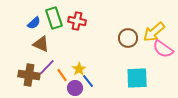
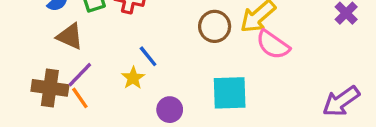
orange line: (62, 75) -> (80, 98), moved
blue line: (88, 81) -> (148, 56), moved
purple circle: (75, 88) -> (170, 110), moved

